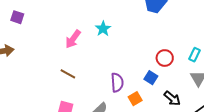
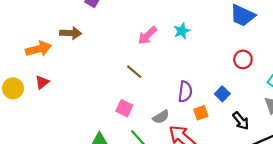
red circle: (165, 58) -> (243, 59), moved

